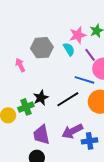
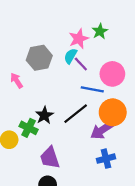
cyan semicircle: (69, 49) -> (70, 56), turned -112
purple line: (90, 55) -> (81, 64), moved
green cross: (26, 107) -> (29, 128), turned -35
purple arrow: (72, 131) -> (102, 130), moved

